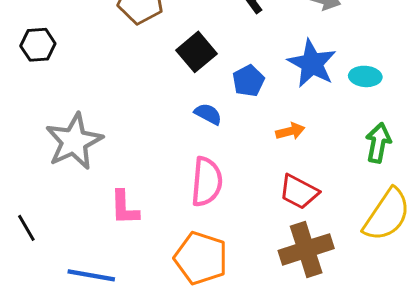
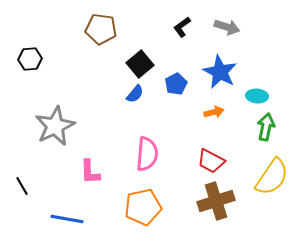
cyan ellipse: (365, 76) -> (257, 96), moved
blue semicircle: (208, 114) -> (135, 94), moved, turned 102
orange arrow: (290, 131) -> (214, 112), moved
orange pentagon: (201, 258) -> (143, 207), turned -30

